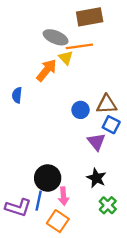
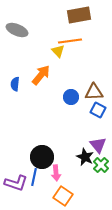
gray ellipse: (56, 37) -> (17, 30), moved
orange arrow: (46, 70) -> (41, 75), moved
purple triangle: (96, 142) -> (98, 145), moved
green cross: (108, 205) -> (101, 165), moved
orange square: (58, 221) -> (63, 196), moved

